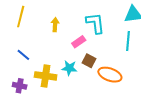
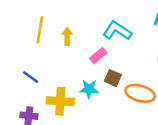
yellow line: (21, 17) -> (40, 30), moved
cyan L-shape: (95, 23) -> (117, 31), turned -45

